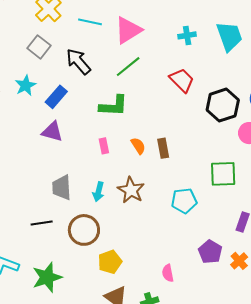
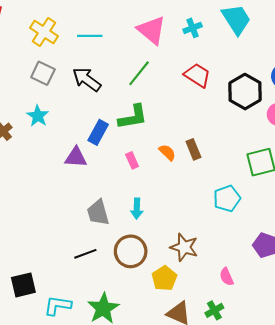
pink triangle: (128, 30) -> (152, 30), moved, turned -36
blue rectangle: (56, 97) -> (98, 132), moved
brown star: (131, 190) -> (184, 247), moved

